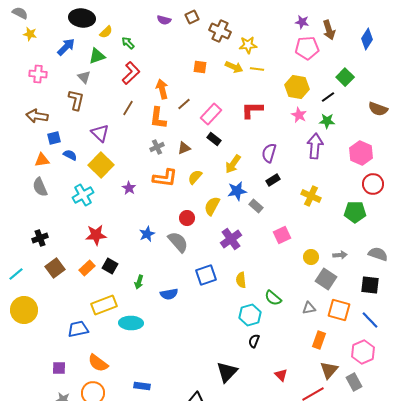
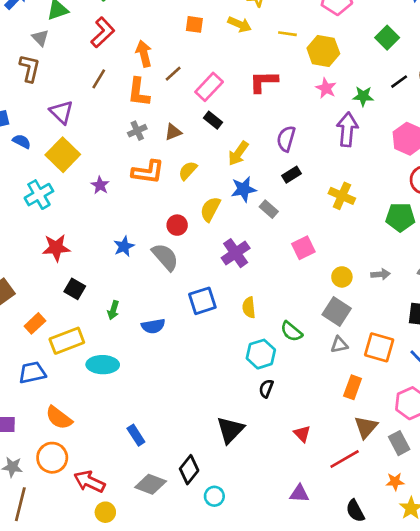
yellow line: (257, 69) -> (287, 34), moved
black line: (328, 97) -> (399, 82), moved
orange rectangle: (87, 268) -> (35, 323), moved
gray square: (326, 279) -> (337, 311), moved
blue rectangle: (142, 386) -> (136, 435), moved, turned 49

